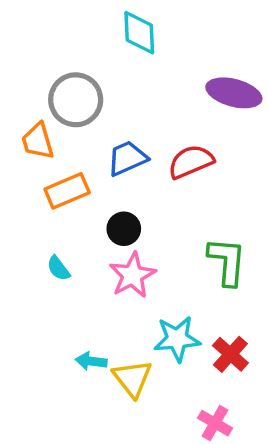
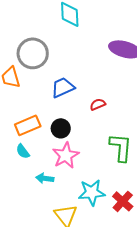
red semicircle: (191, 162) -> (98, 104), moved, size x0.6
orange rectangle: (67, 191) -> (28, 125), moved
cyan arrow: (91, 361) -> (45, 178), moved

